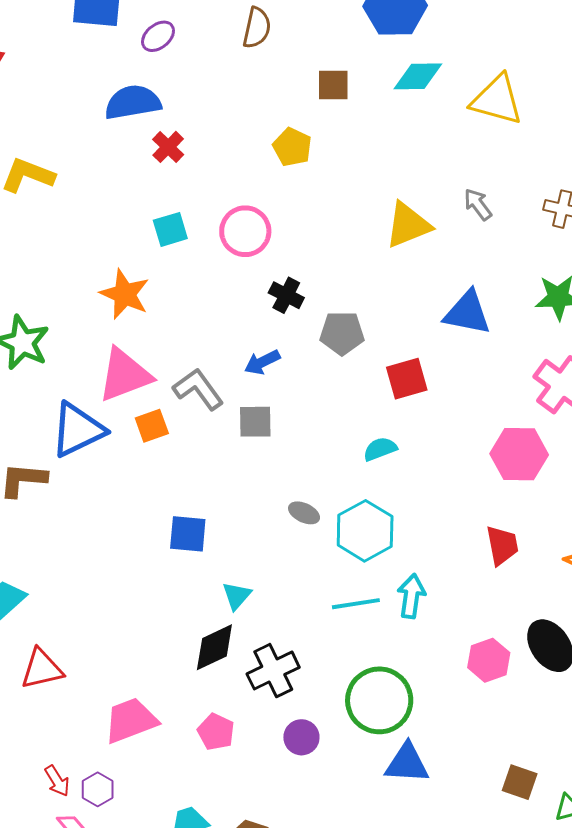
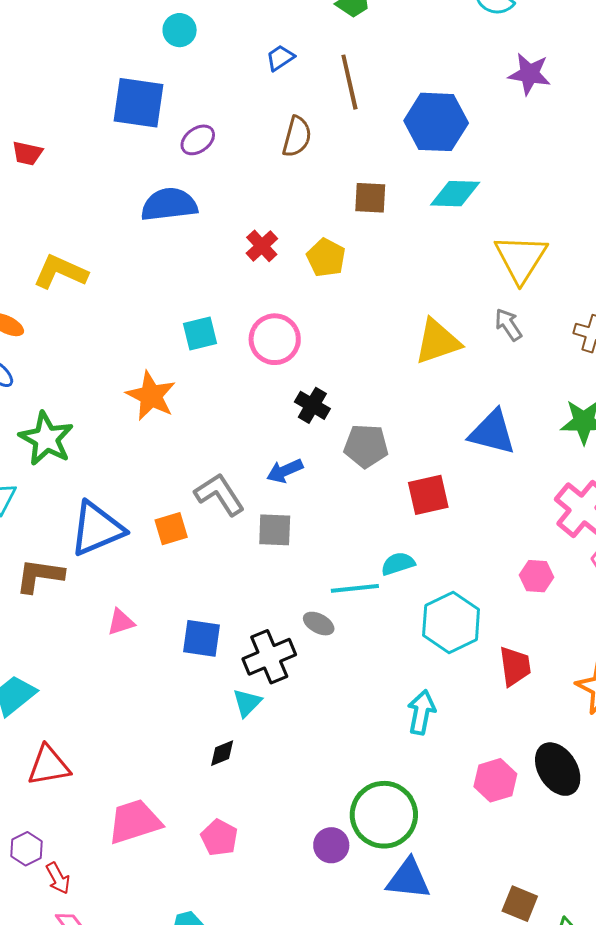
yellow triangle: (497, 100) -> (521, 258), moved, turned 44
red cross: (168, 147) -> (262, 246), moved
pink triangle: (125, 375) -> (121, 622), moved, size x0.5
pink hexagon: (519, 454) -> (536, 576), size x0.6
cyan hexagon: (365, 531) -> (451, 622), moved
cyan line: (356, 604) -> (355, 588), moved
black diamond: (214, 647) -> (222, 753), size x0.6
black cross: (273, 671) -> (269, 657), moved
purple circle: (301, 737) -> (331, 845), moved
purple hexagon: (98, 789) -> (26, 849), moved

